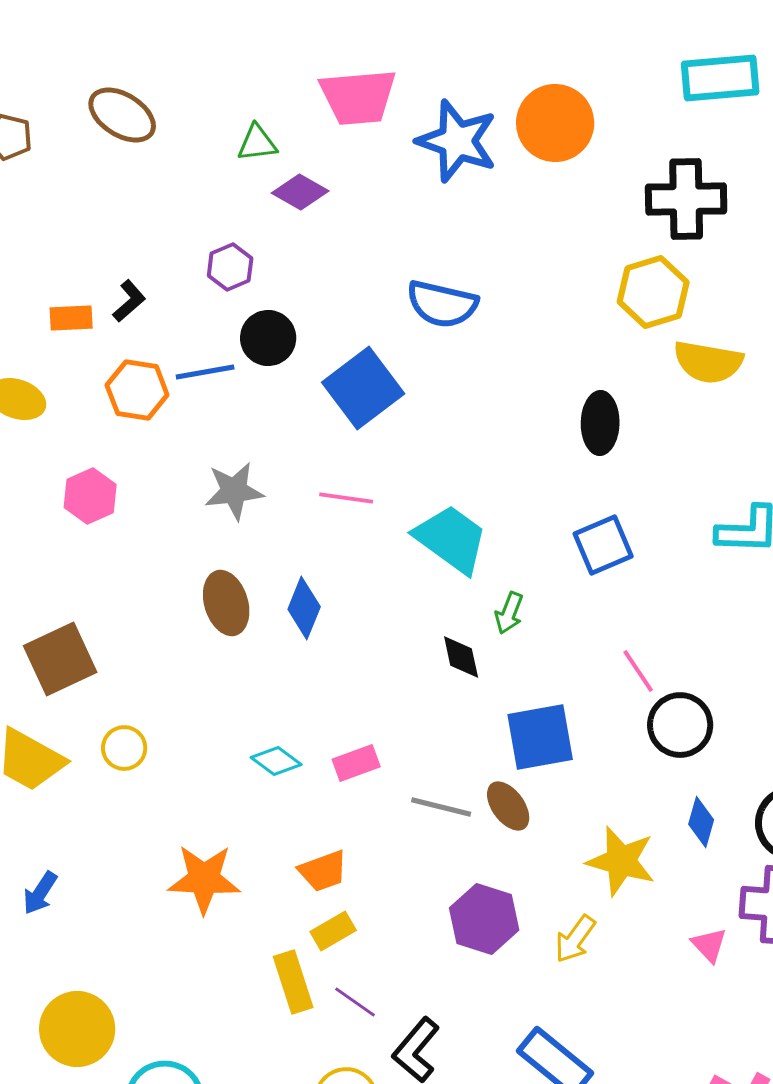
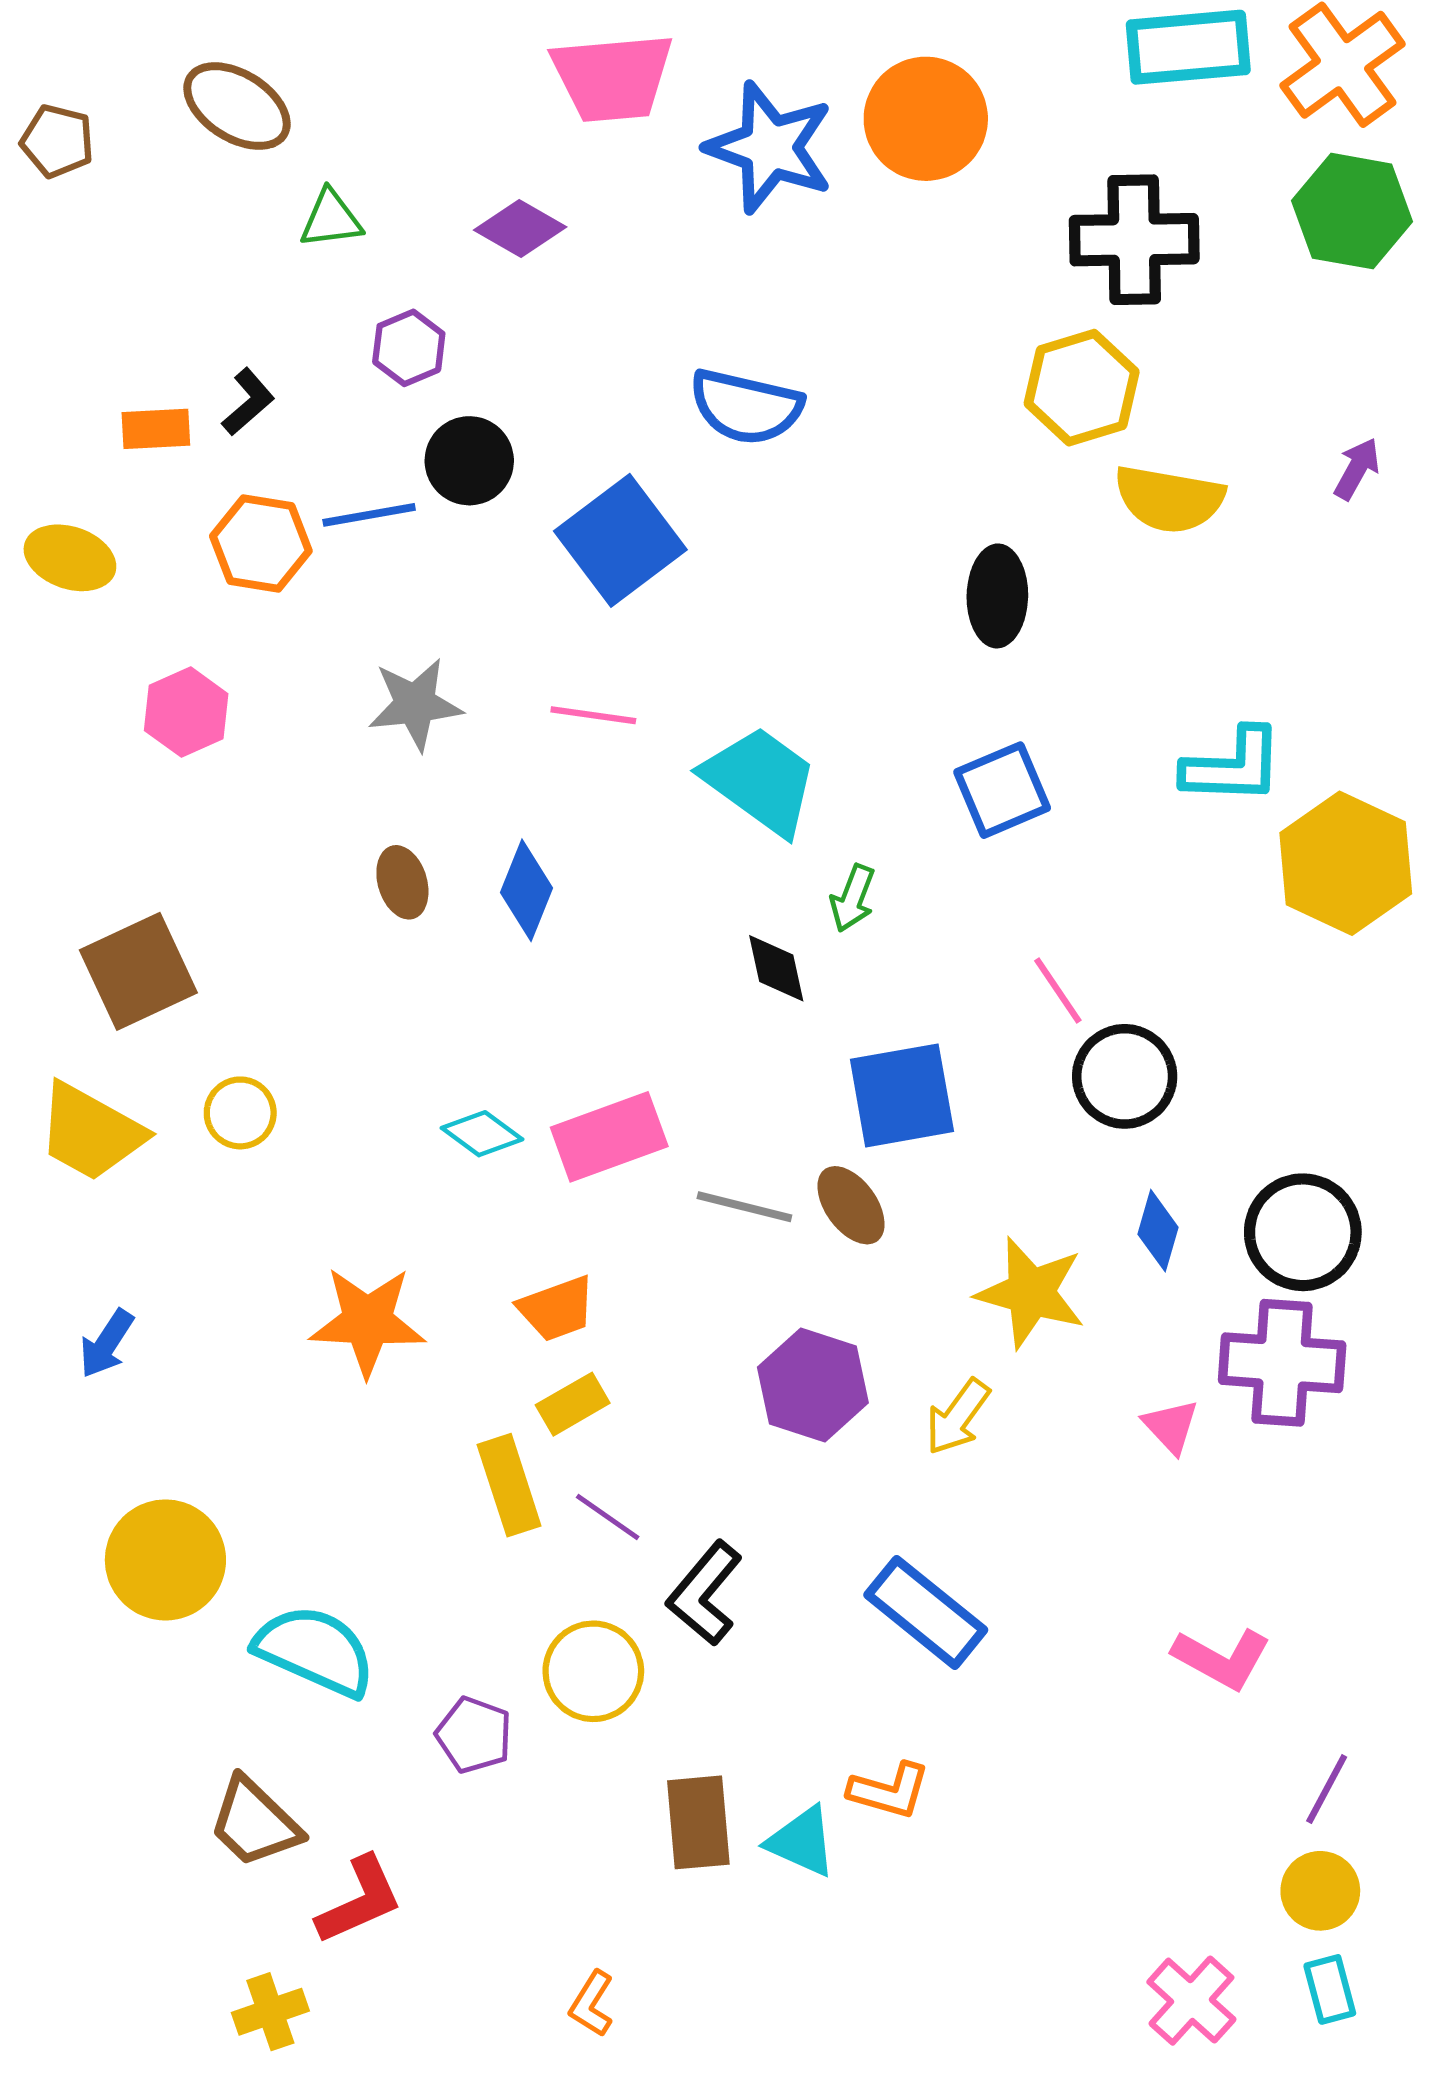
green triangle: (257, 143) -> (331, 219), moved
brown ellipse: (226, 603) -> (402, 882), size x0.7
pink rectangle: (356, 763) -> (609, 1137), size x1.5

